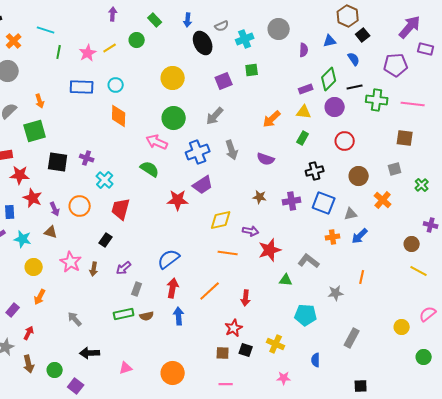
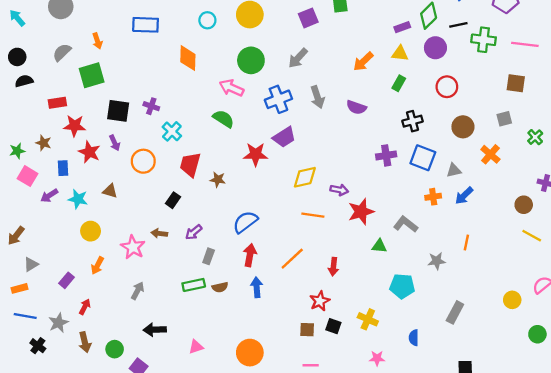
cyan circle: (116, 85) -> (207, 20), moved
brown star: (260, 197) -> (218, 180), moved
purple arrow: (55, 209) -> (115, 143), moved
pink star: (71, 262) -> (133, 247), moved
brown arrow: (94, 269) -> (159, 233), turned 88
gray arrow: (75, 319) -> (138, 291), turned 70

